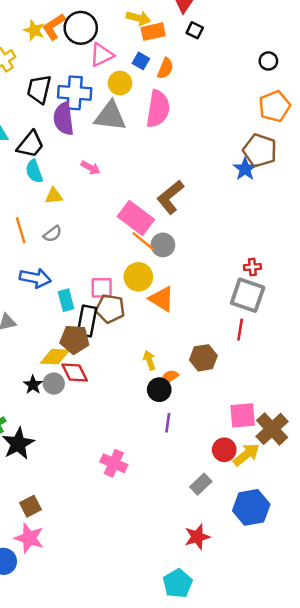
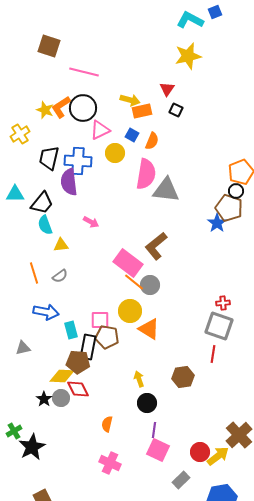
black circle: (268, 61) -> (236, 191), moved
gray triangle: (110, 116) -> (166, 190), moved
orange semicircle: (169, 377) -> (107, 424), moved, turned -42
pink square: (243, 415) -> (158, 450), moved, turned 30

